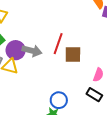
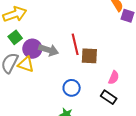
red line: (58, 44) -> (75, 44), turned -35
blue circle: (59, 100) -> (72, 88), moved

